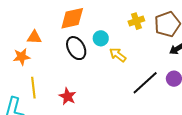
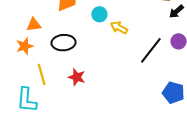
black ellipse: (76, 48) -> (63, 43), moved, turned -55

